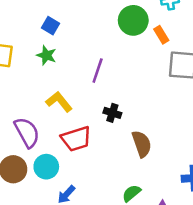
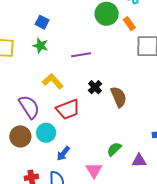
purple line: (98, 71) -> (81, 55), turned 66
black cross: (112, 113) -> (95, 87), turned 32
brown semicircle: (142, 144) -> (119, 97), moved

